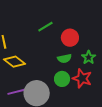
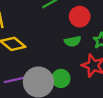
green circle: (62, 79) -> (61, 78), moved

